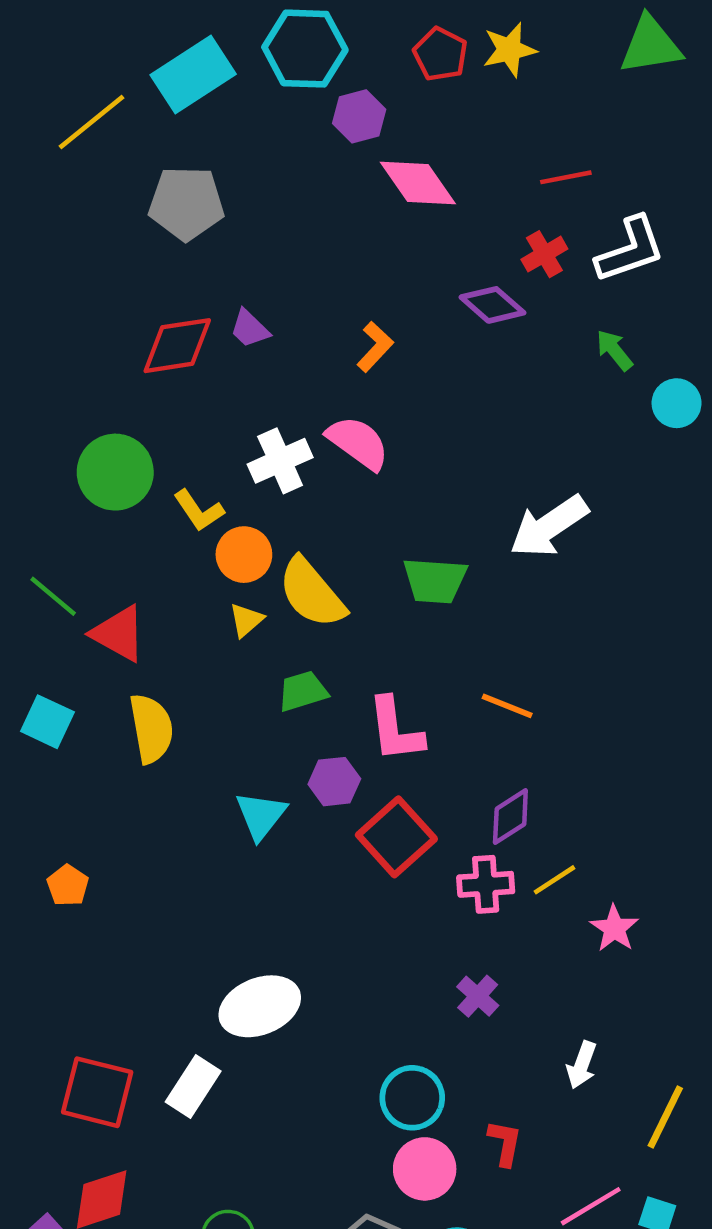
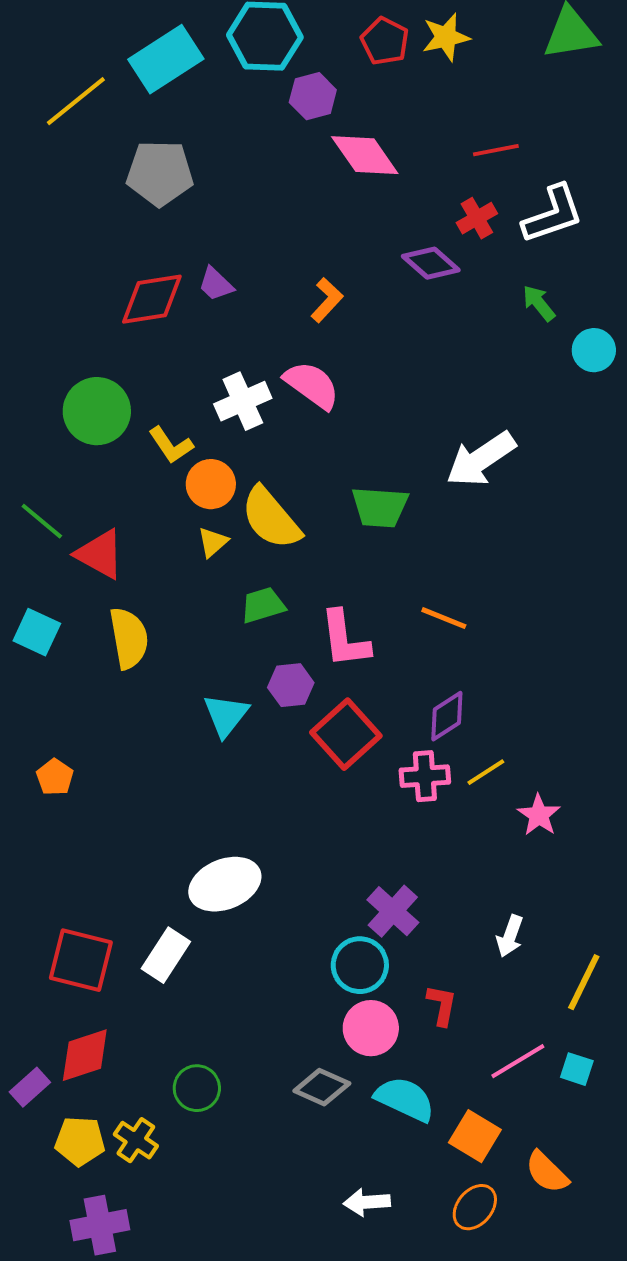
purple cross: (478, 996) -> (393, 911), moved, size x1.4

